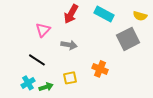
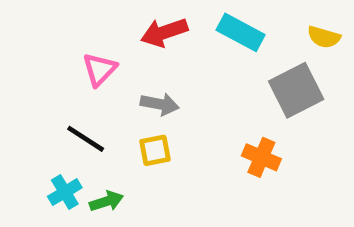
red arrow: (71, 14) -> (164, 32), turned 42
orange cross: (100, 69) -> (261, 157), moved
yellow square: (70, 78) -> (155, 150), moved

